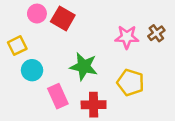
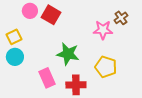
brown cross: (156, 33) -> (121, 18), moved
cyan circle: (32, 70) -> (15, 57), moved

